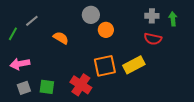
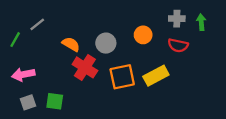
gray circle: (91, 15) -> (106, 43), moved
orange circle: (106, 30) -> (143, 35), moved
red cross: (81, 85) -> (85, 67), moved

